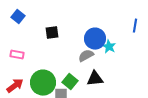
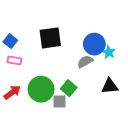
blue square: (18, 17) -> (10, 41), moved
black square: (52, 33) -> (50, 38), size x1.6
black triangle: (95, 79) -> (110, 86), moved

